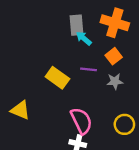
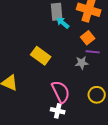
purple line: (89, 69) -> (93, 52), moved
gray star: (115, 81) -> (82, 63), moved

